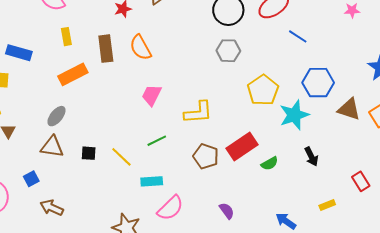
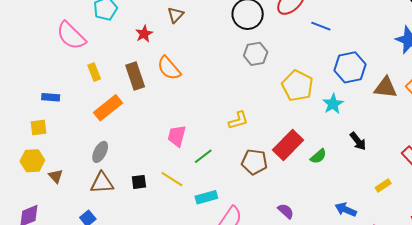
blue rectangle: (19, 53) -> (51, 97), size x0.7
pink trapezoid: (152, 95) -> (177, 136), moved
yellow L-shape: (198, 112) -> (238, 120), size x0.7
cyan star: (294, 115) -> (333, 104), size x0.7

